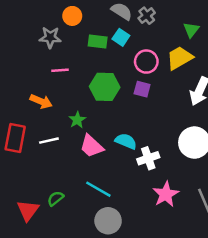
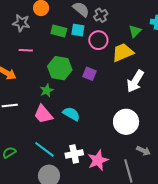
cyan square: (121, 37) -> (78, 30), turned -32
pink circle: (146, 62) -> (98, 40), moved
green star: (77, 120) -> (47, 90), moved
white cross: (148, 158) -> (74, 154), moved

